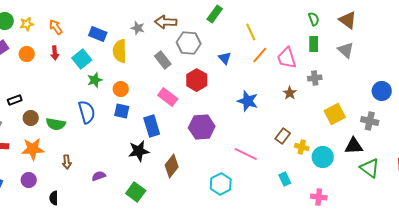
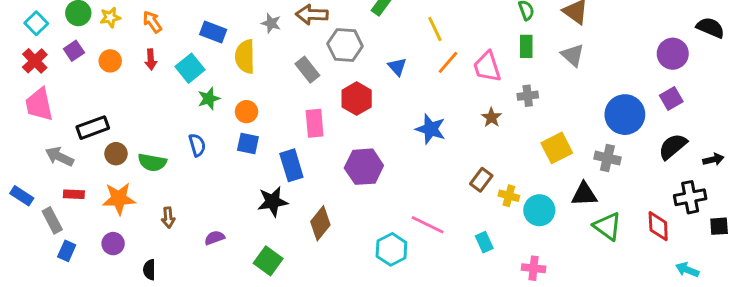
blue circle: (382, 91) -> (625, 115), size x1.4
pink rectangle: (168, 97) -> (315, 123), turned 48
black rectangle: (15, 100) -> (93, 128), size x1.5
blue semicircle: (87, 112) -> (197, 145), size x0.7
pink line: (246, 154) -> (428, 225), moved

